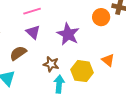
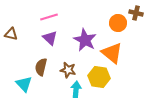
brown semicircle: (18, 53) -> (41, 67), moved, turned -42
orange triangle: (108, 60) -> (112, 53), moved, size x1.6

